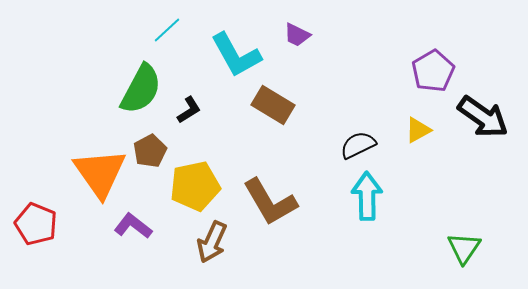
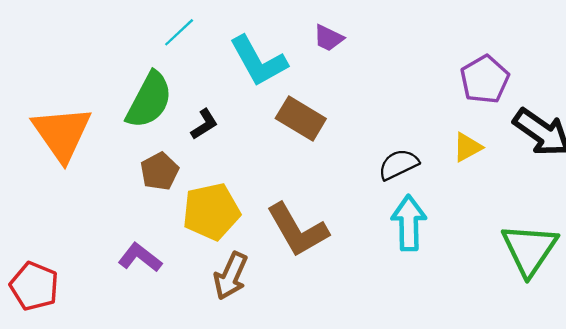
orange triangle: (100, 173) -> (62, 133), moved
red pentagon: (36, 224) -> (34, 286), moved
green triangle: (464, 248) -> (529, 249), moved, size x1.5

